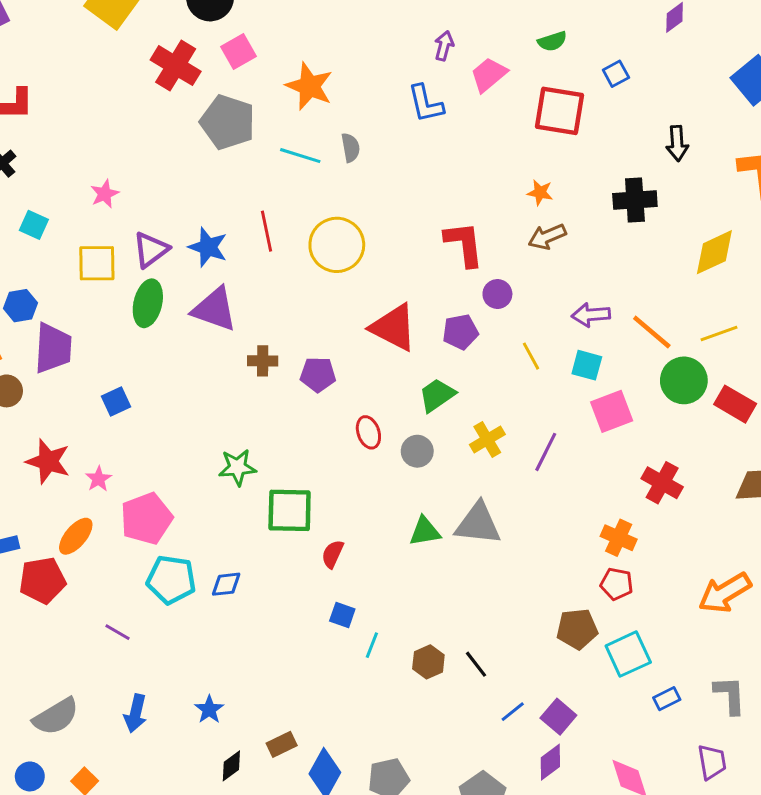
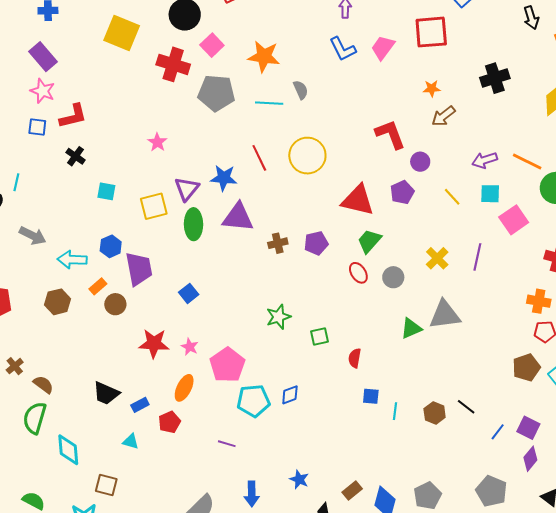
pink trapezoid: (489, 75) -> (383, 48), moved
black arrow: (677, 143) -> (531, 18), moved
pink star: (105, 194) -> (157, 142), moved
green trapezoid: (437, 395) -> (369, 241), moved
green square: (290, 510) -> (319, 337), size x0.6
red pentagon: (42, 580) -> (169, 422), size x0.7

